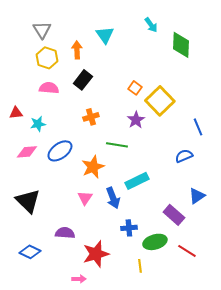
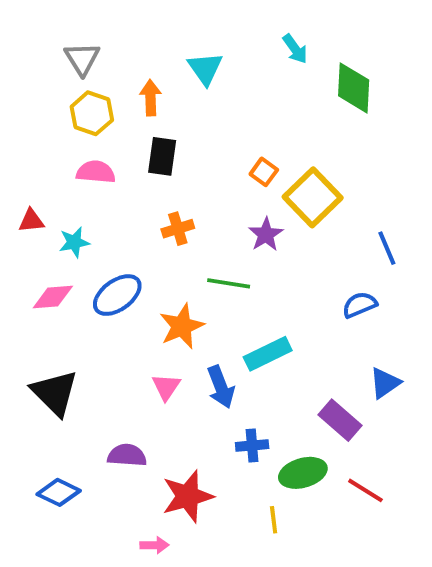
black rectangle: (83, 80) -> (162, 156), turned -30

